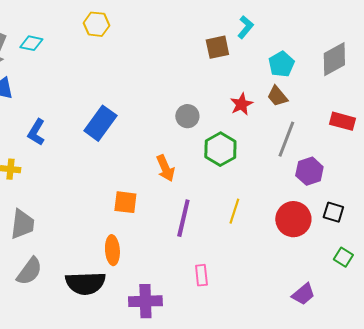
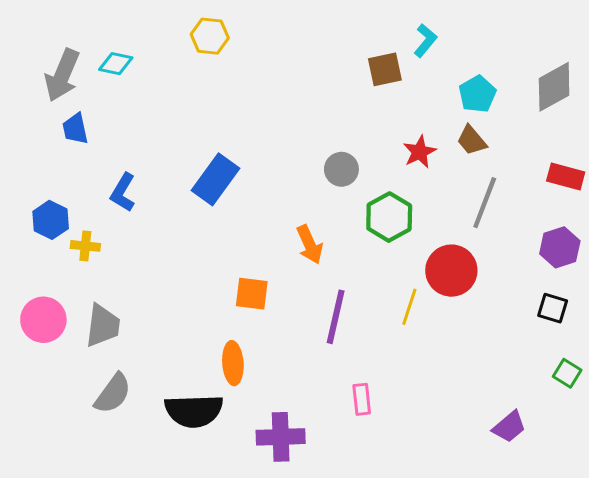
purple hexagon: (309, 171) -> (560, 247), moved
red circle: (293, 219) -> (451, 271), moved

